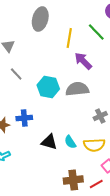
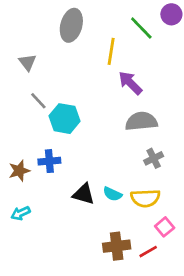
green line: (96, 32) -> (141, 28), moved
cyan hexagon: (48, 87) -> (64, 119), moved
gray semicircle: (77, 89) -> (141, 121), moved
cyan semicircle: (70, 142) -> (112, 194), turned -32

